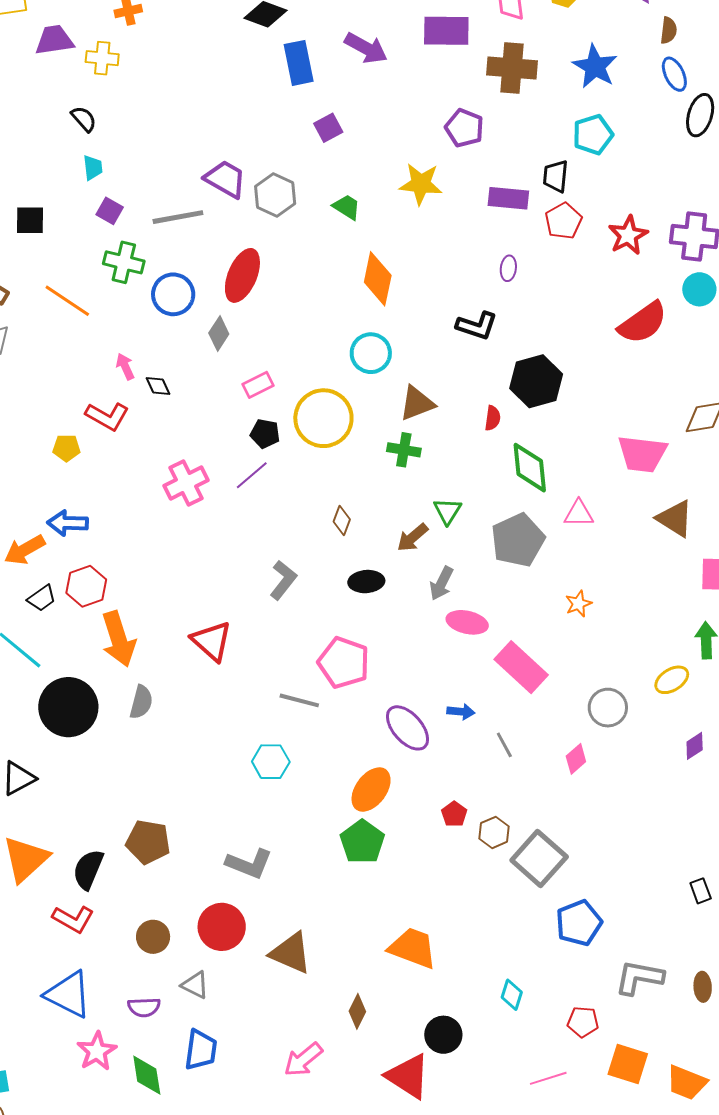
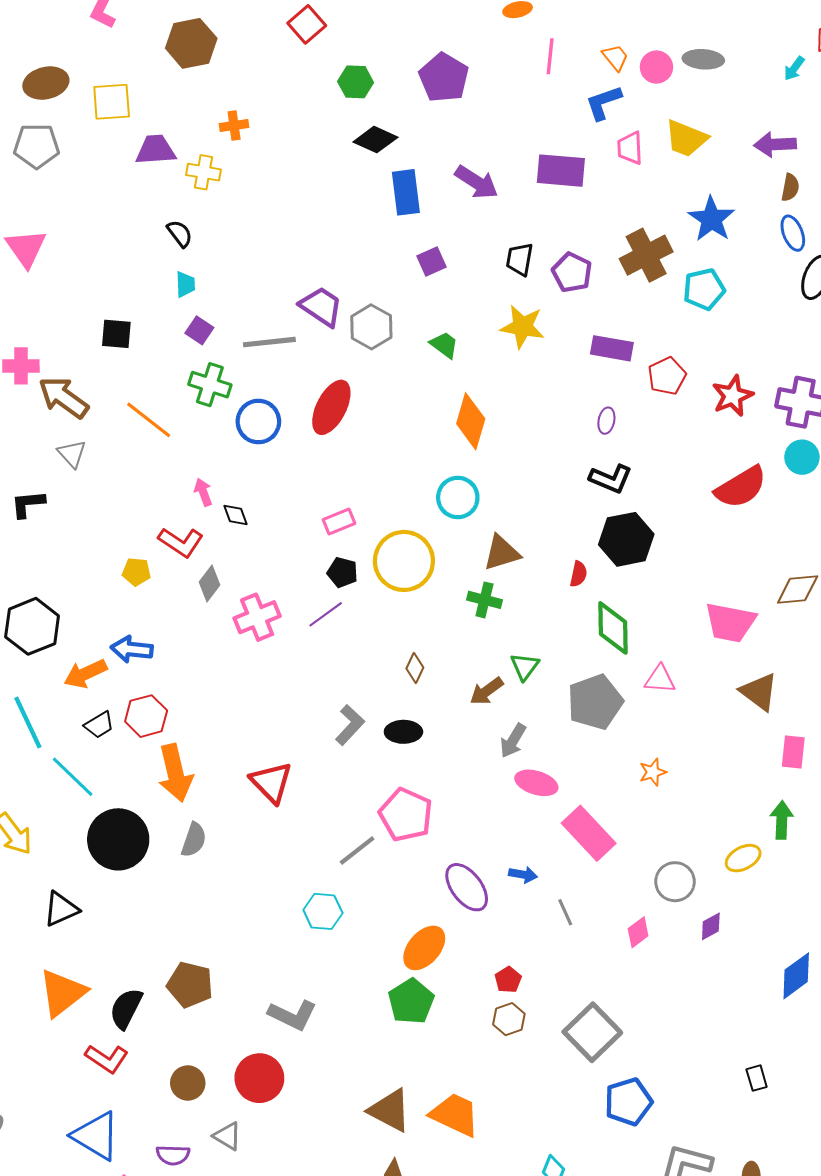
brown cross: (512, 68) -> (646, 255), moved, turned -36
black trapezoid: (556, 176) -> (520, 259), moved
black L-shape: (477, 326) -> (611, 479), moved
gray diamond: (219, 333) -> (210, 584), moved
black ellipse: (366, 582) -> (403, 732), moved
gray line: (299, 700) -> (357, 850), turned -57
purple diamond: (695, 746) -> (711, 926), moved
brown hexagon: (494, 832) -> (509, 1019), moved
brown triangle: (291, 953) -> (390, 1110), moved

